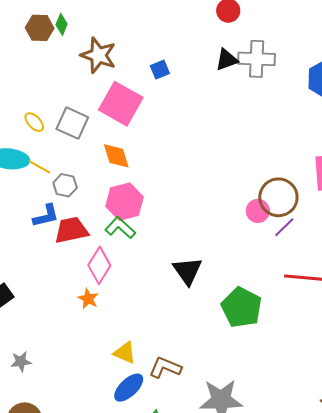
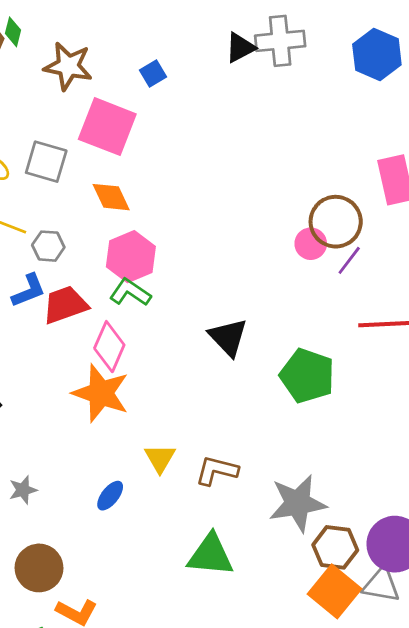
orange star: (88, 299) -> (101, 393), size x2.0
yellow triangle: (125, 353) -> (160, 458), turned 45
blue ellipse: (129, 388) -> (110, 496), moved, size x0.7

